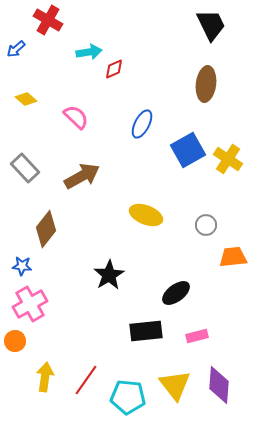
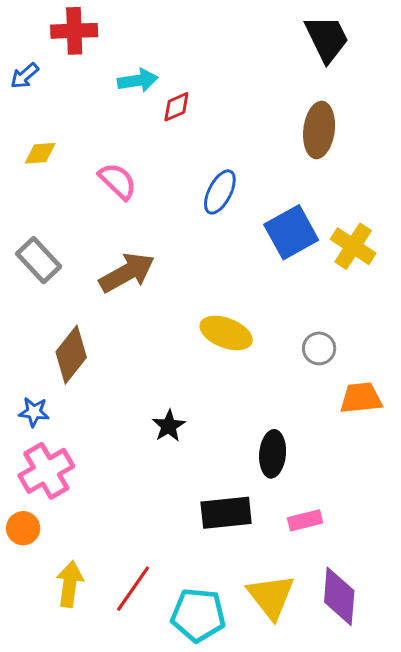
red cross: (48, 20) -> (74, 31), turned -32
yellow diamond: (26, 99) -> (40, 153), turned -45
black star: (109, 275) -> (169, 426), size x0.7
black ellipse: (176, 293) -> (273, 454), turned -48

